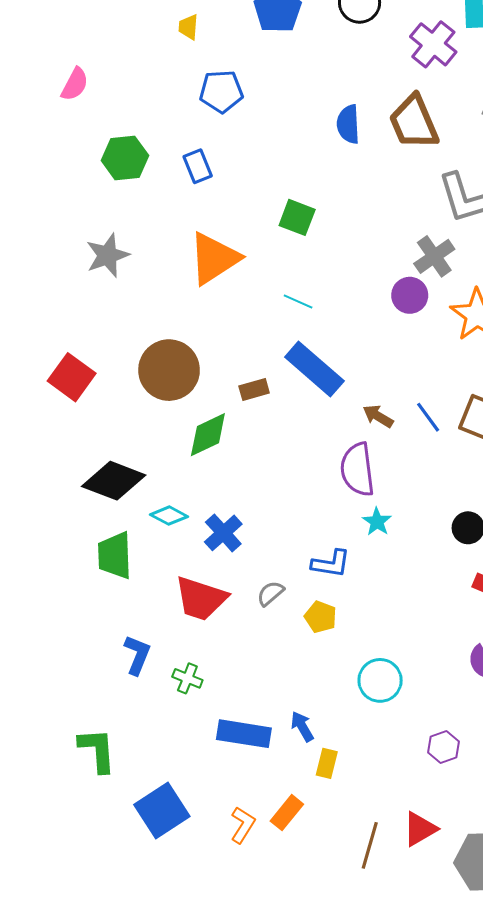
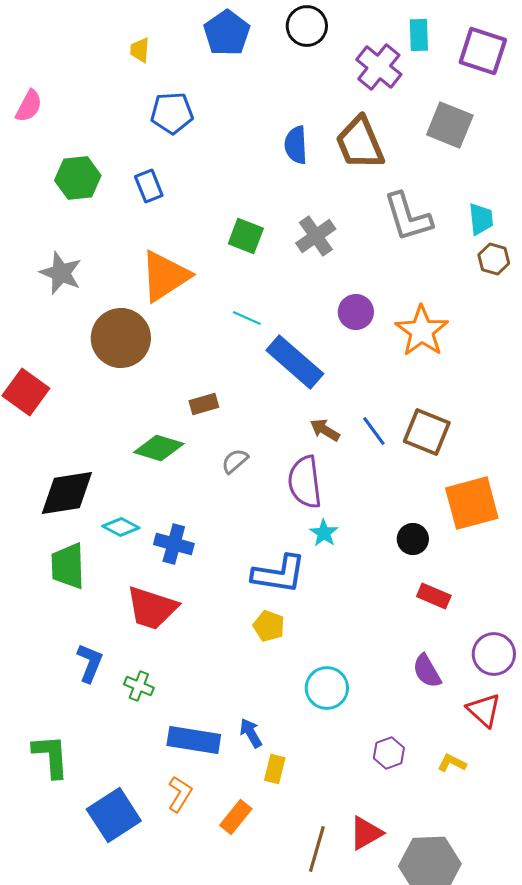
gray star: (108, 255) -> (61, 273), turned -30
gray cross: (434, 256) -> (316, 236), moved
blue rectangle: (314, 369) -> (295, 362), moved
brown circle: (169, 370) -> (121, 338), moved
green diamond: (208, 435) -> (159, 448), turned 42
black diamond: (114, 481) -> (67, 493), turned -30
blue cross: (223, 533) -> (174, 544), turned -33
blue L-shape: (331, 564) -> (279, 574), size x1.4
gray semicircle: (270, 593) -> (235, 461), moved
orange L-shape: (243, 825) -> (180, 794), moved

